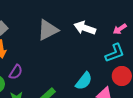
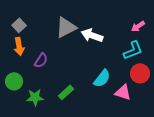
white arrow: (85, 28) -> (92, 35), moved
purple semicircle: (16, 72) -> (41, 60), moved

